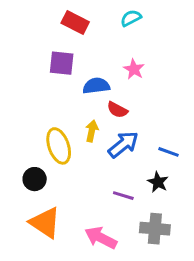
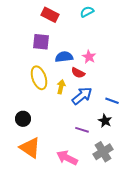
pink star: (134, 69) -> (89, 57), moved
yellow ellipse: (59, 146) -> (39, 78), moved
gray cross: (155, 229) -> (103, 152), turned -36

